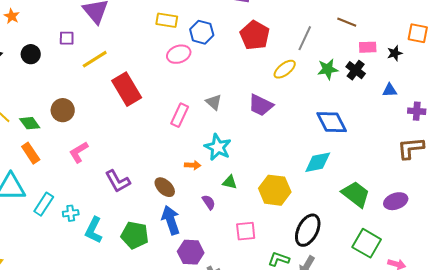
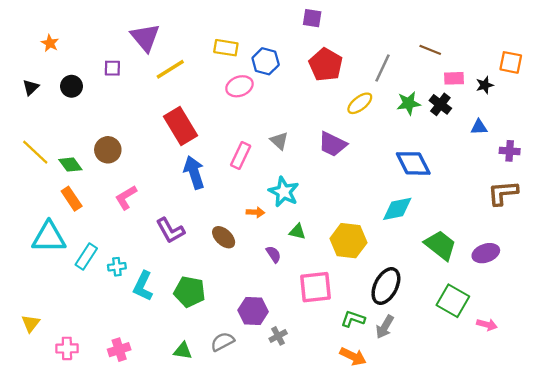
yellow line: (95, 59) -> (170, 69), moved
blue arrow: (171, 220) -> (194, 173), moved
pink square: (246, 231) -> (316, 287), size x1.4

